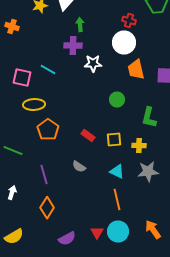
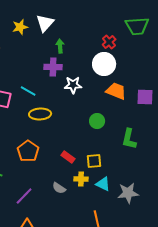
red cross: (129, 20) -> (109, 42), turned 32
orange trapezoid: (136, 70) -> (116, 91), turned 125
yellow ellipse: (34, 104) -> (40, 114), moved
yellow cross: (139, 146) -> (81, 179), moved
cyan triangle: (117, 172) -> (103, 184), moved
purple line: (44, 174) -> (24, 196), turned 60

